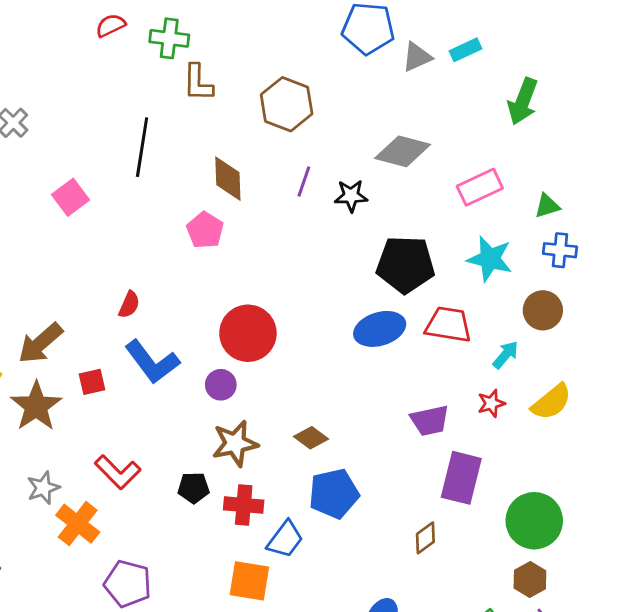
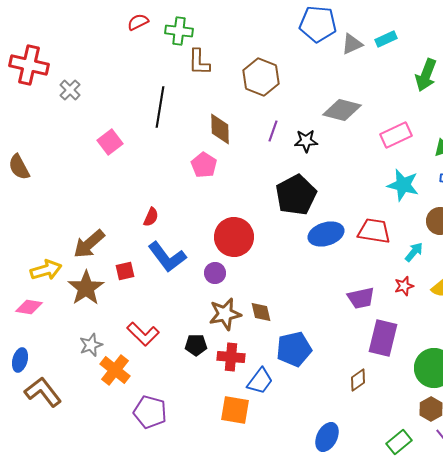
black pentagon: (405, 265) -> (296, 195), moved, turned -30
brown diamond: (311, 438) -> (261, 312), moved, turned 40

